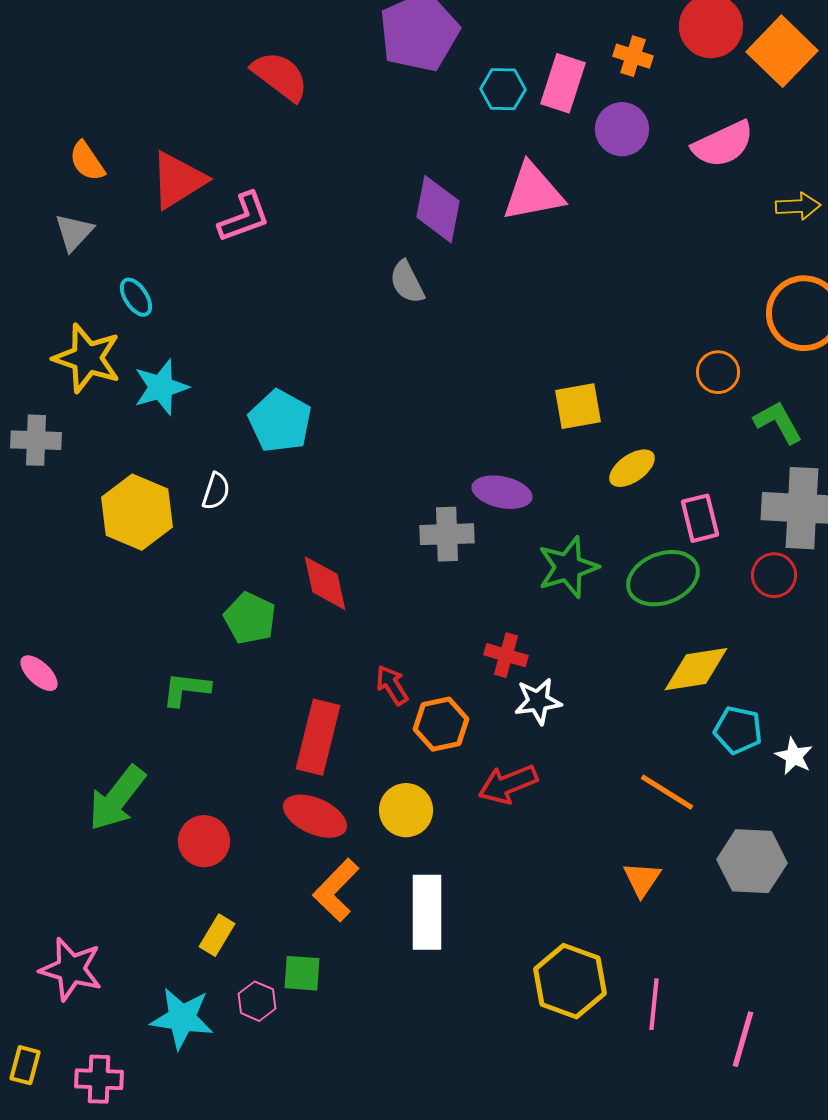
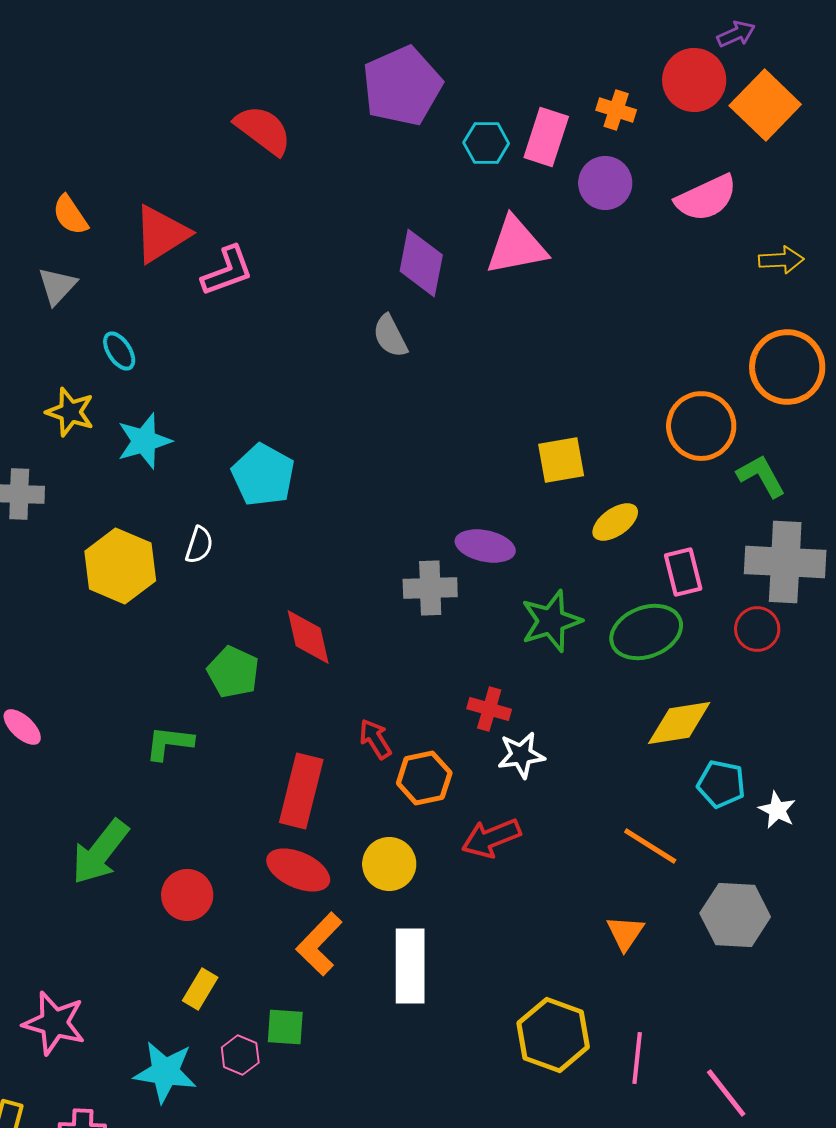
yellow star: (87, 358) -> (70, 412), size x0.7
orange circle: (718, 372) -> (701, 426), size x1.6
pink line: (743, 1039) -> (726, 1093), turned -54

